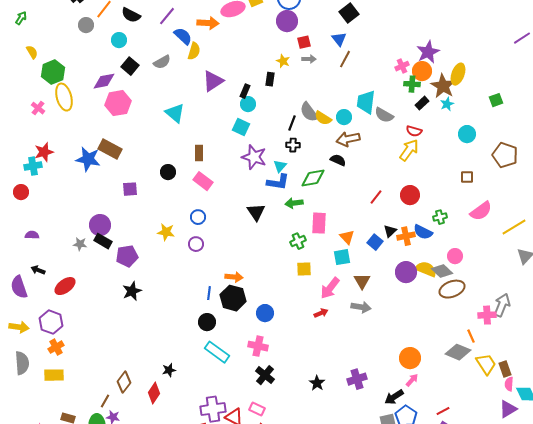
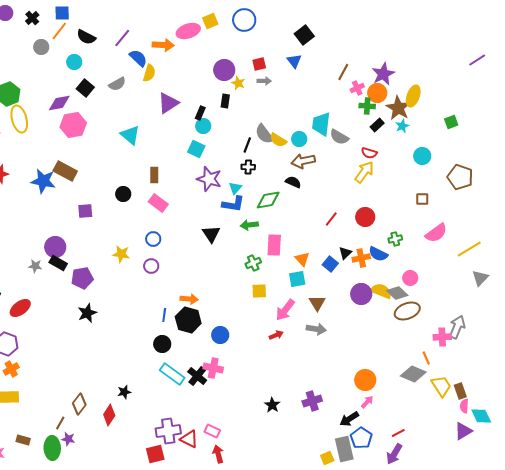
purple circle: (287, 21) -> (224, 70), moved
brown line: (345, 59) -> (343, 72), moved
black cross: (265, 375) -> (197, 376), moved

